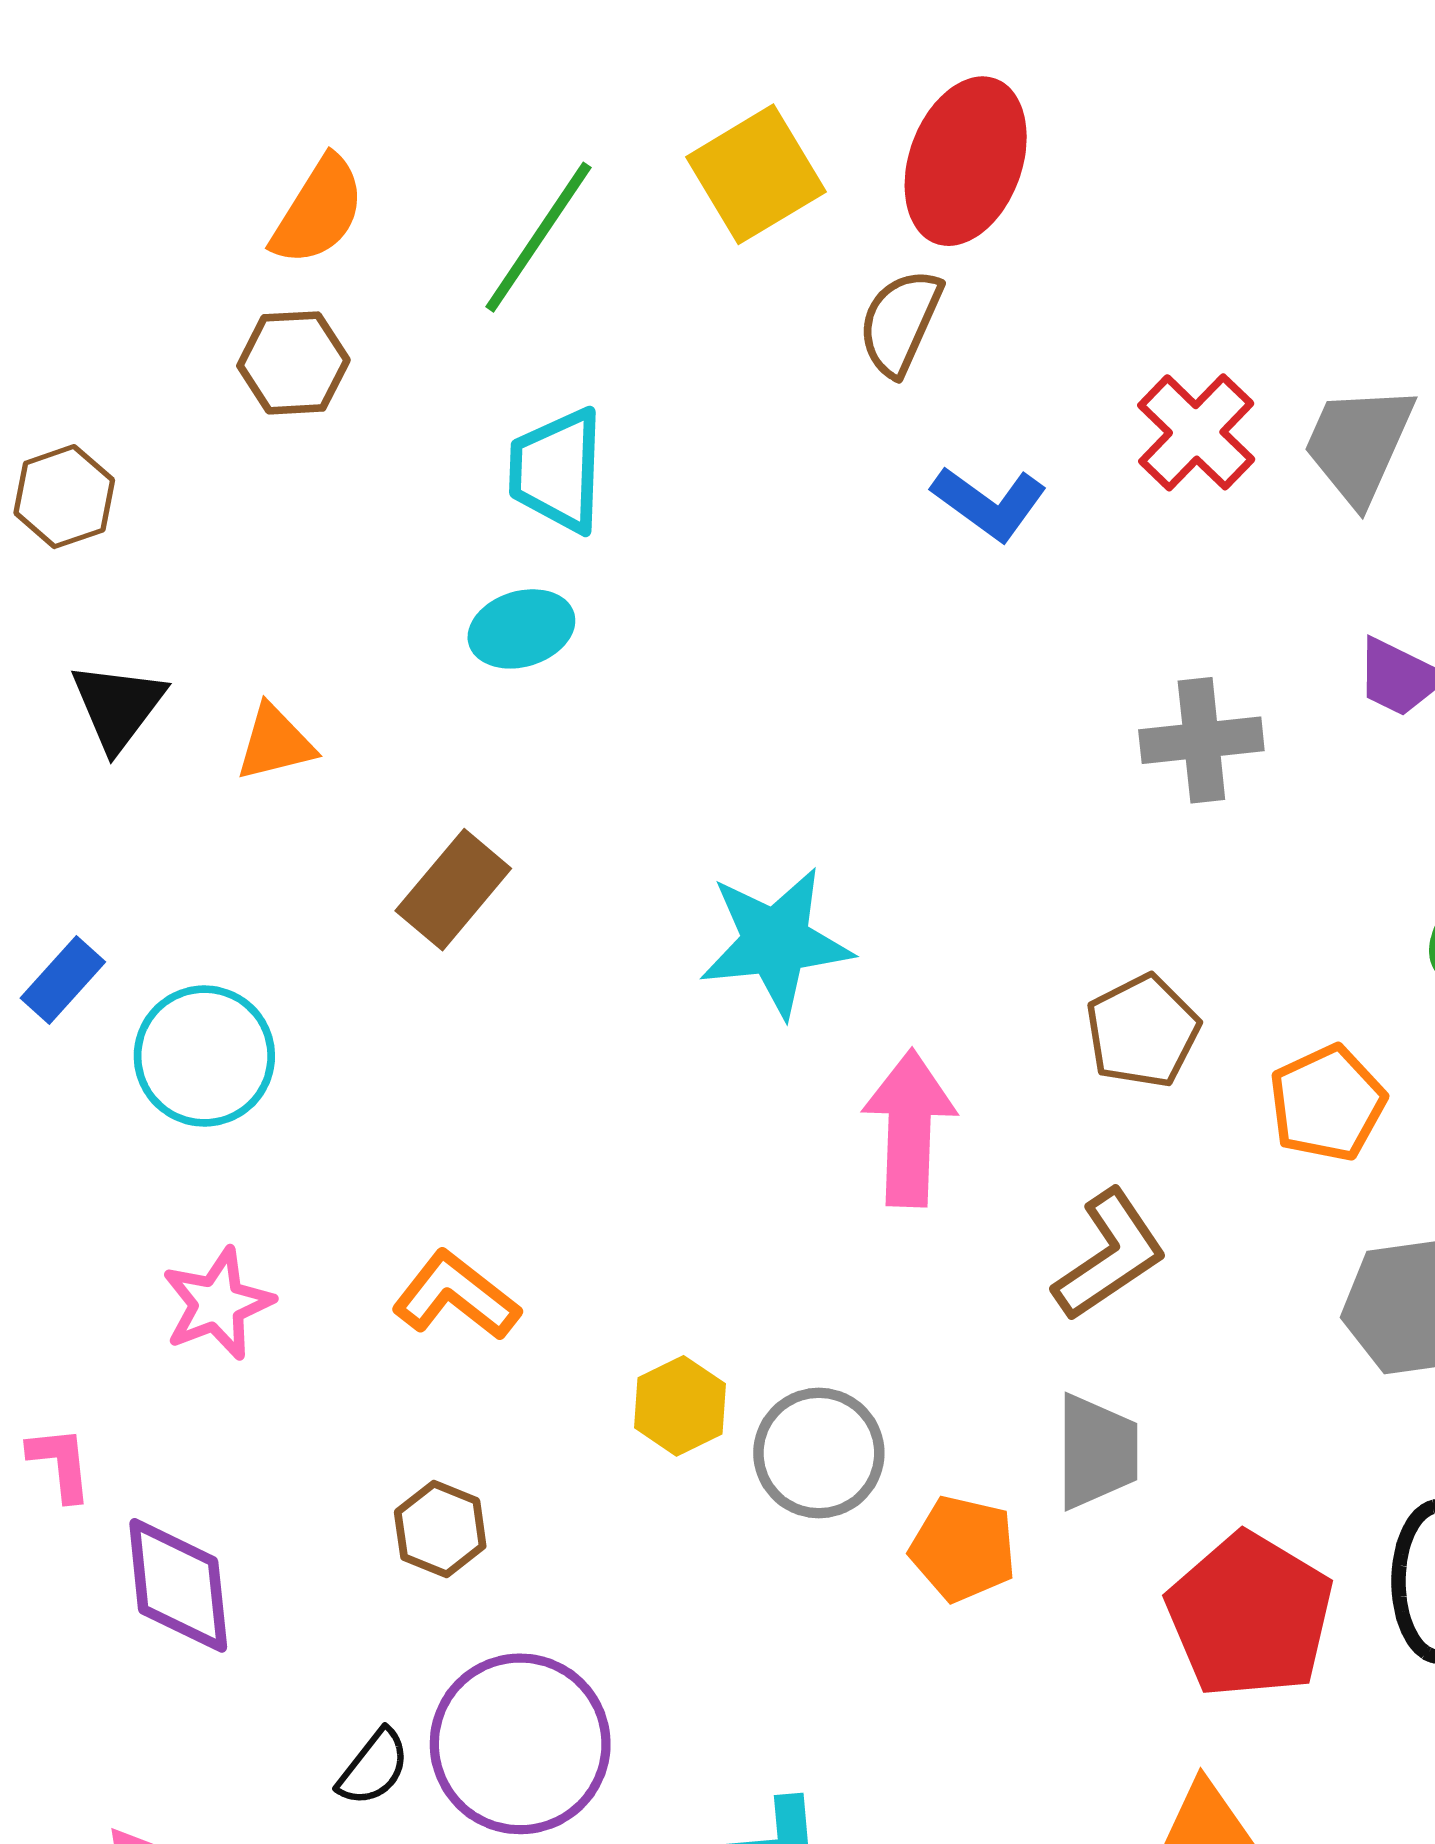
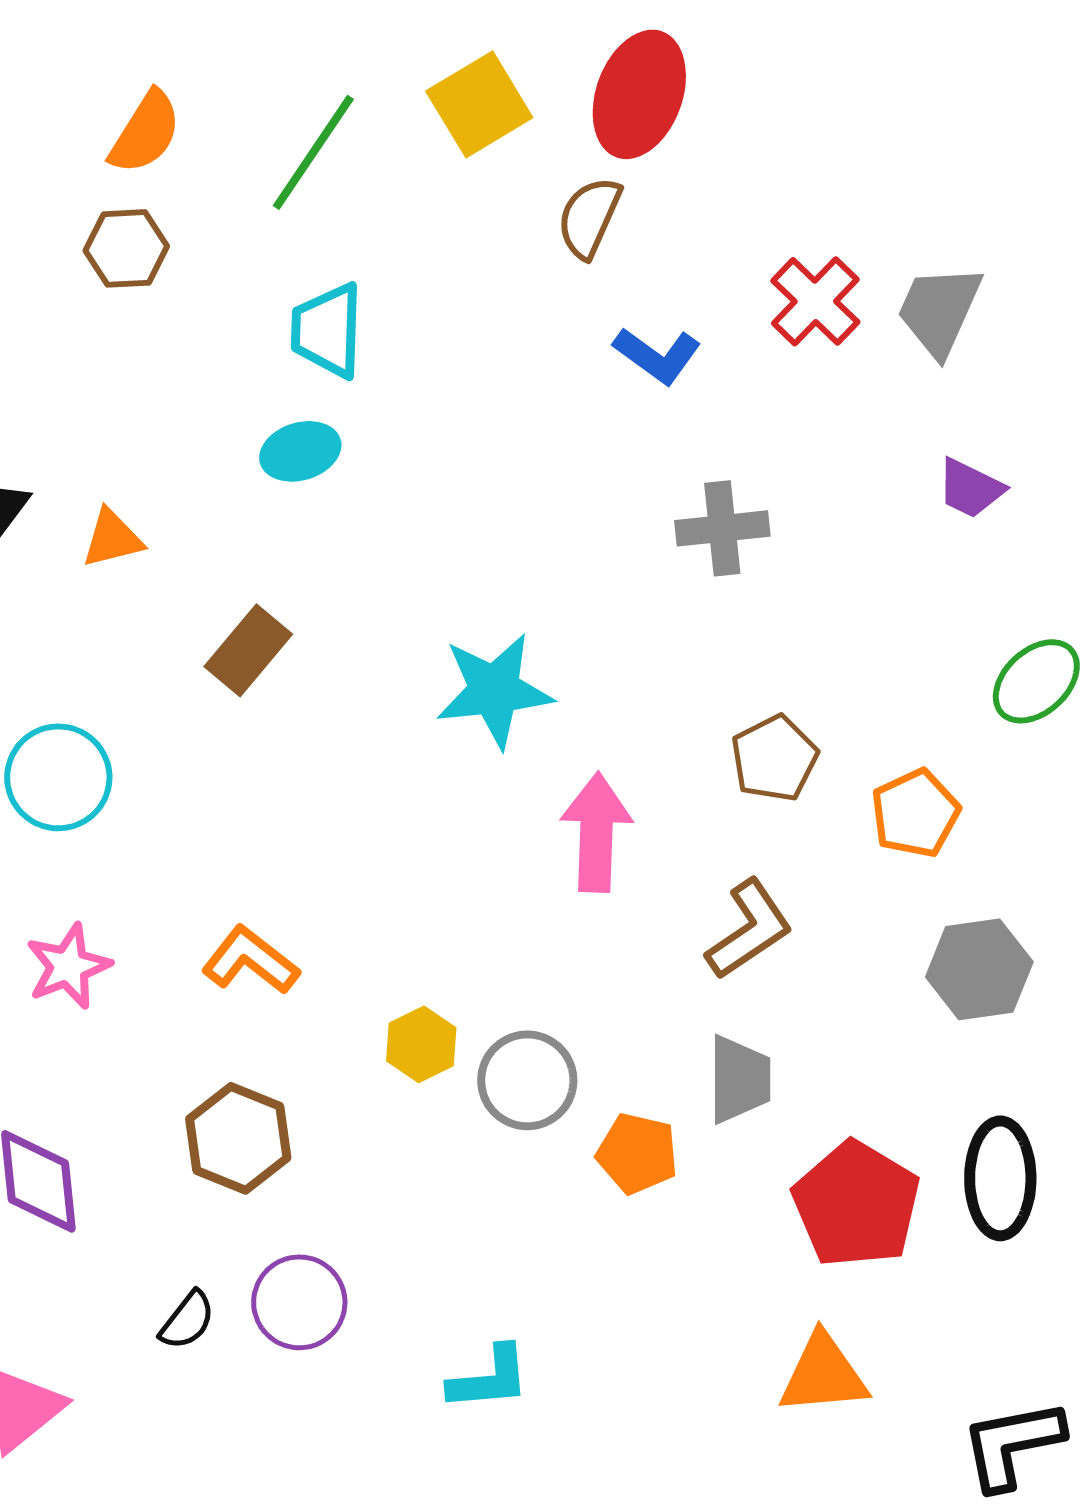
gray cross: (1201, 740) -> (722, 528), moved
brown hexagon: (440, 1529) -> (238, 1138), size x1.5
purple circle: (520, 1744) -> (299, 1302), size x0.7

